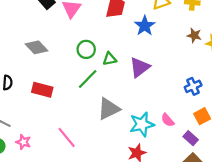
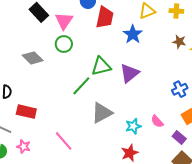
green circle: (86, 49) -> (64, 44), moved
green triangle: (110, 59) -> (101, 66), size x1.5
red rectangle: (42, 90) -> (26, 112), moved
cyan star: (142, 124) -> (133, 126), size x0.7

